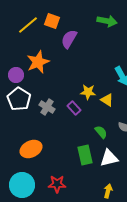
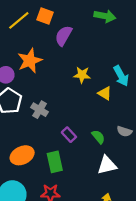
yellow star: (88, 92) -> (82, 75), moved
yellow triangle: (107, 100) -> (105, 93), moved
purple rectangle: (74, 108) -> (69, 135), moved
green rectangle: (85, 155) -> (55, 162), moved

